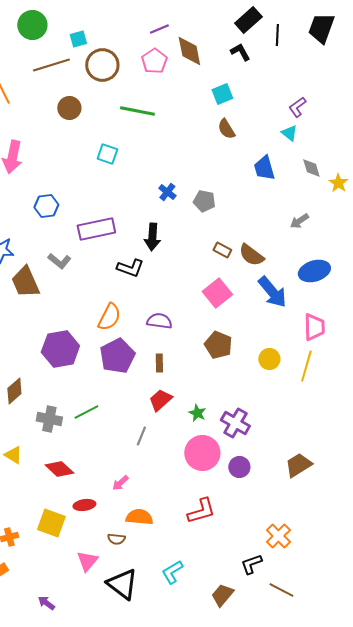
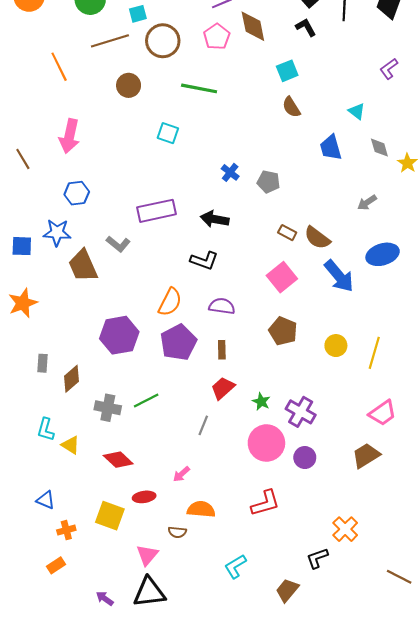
purple L-shape: (297, 107) -> (389, 69), moved
blue hexagon: (46, 206) -> (77, 193), moved
black arrow: (152, 237) -> (215, 219), turned 96
black L-shape: (130, 268) -> (204, 261), moved
pink trapezoid: (314, 327) -> (383, 413), moved, turned 56
black triangle: (122, 584) -> (149, 592), moved, turned -44
brown line: (281, 590) -> (399, 577), moved

